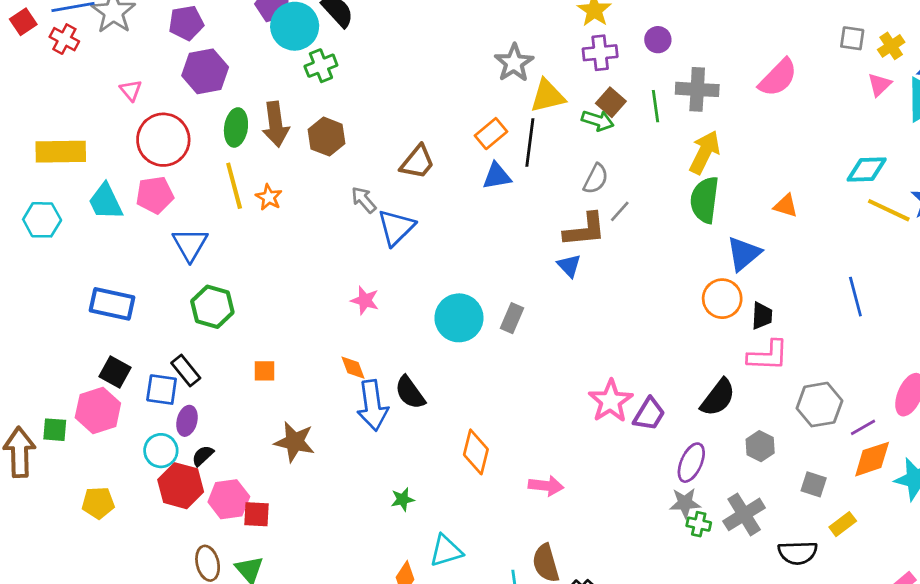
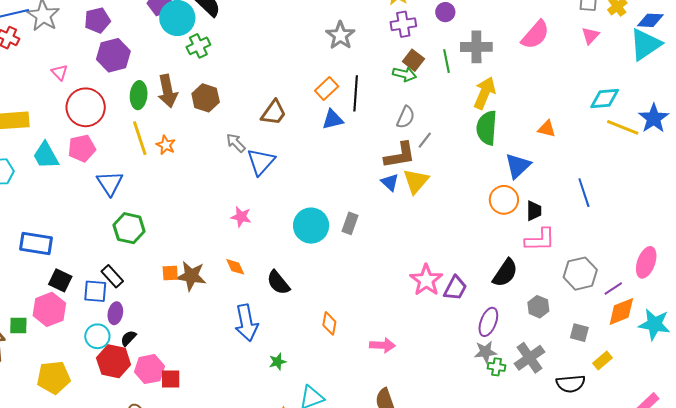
pink triangle: (879, 85) -> (590, 36), moved
yellow triangle: (547, 96) -> (416, 181), moved, turned -32
blue line: (855, 297) -> (584, 193), moved
blue rectangle: (112, 304) -> (36, 243), moved
blue arrow: (373, 405) -> (246, 323), moved
brown star: (294, 442) -> (191, 276), moved
orange diamond: (476, 452) -> (329, 323), size x0.7
yellow pentagon: (98, 503) -> (54, 377), size x1.4

